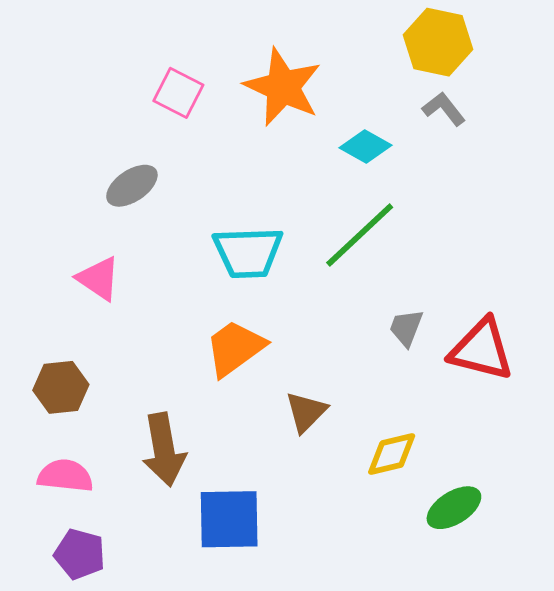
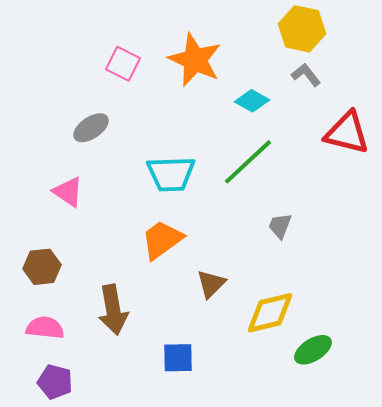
red triangle: (482, 350) -> (347, 133), moved
yellow diamond: (392, 454) -> (270, 313), size x1.4
blue square: (229, 519) -> (178, 358), moved, size x0.7

